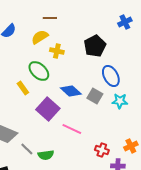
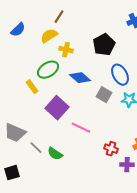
brown line: (50, 18) -> (59, 17), turned -56
green ellipse: (39, 71) -> (48, 70), turned -75
blue diamond: (71, 91) -> (80, 78), moved
green semicircle: (46, 155) -> (55, 154), turned 42

